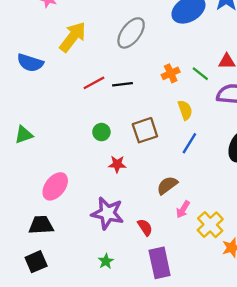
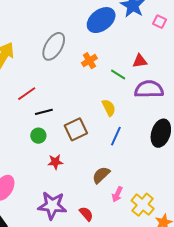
orange cross: (171, 73) -> (89, 61), moved
black line: (123, 84) -> (44, 112), moved

